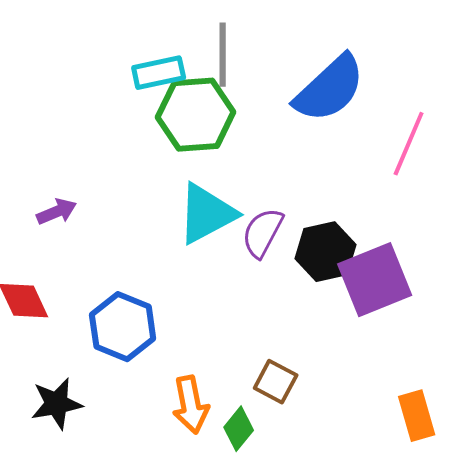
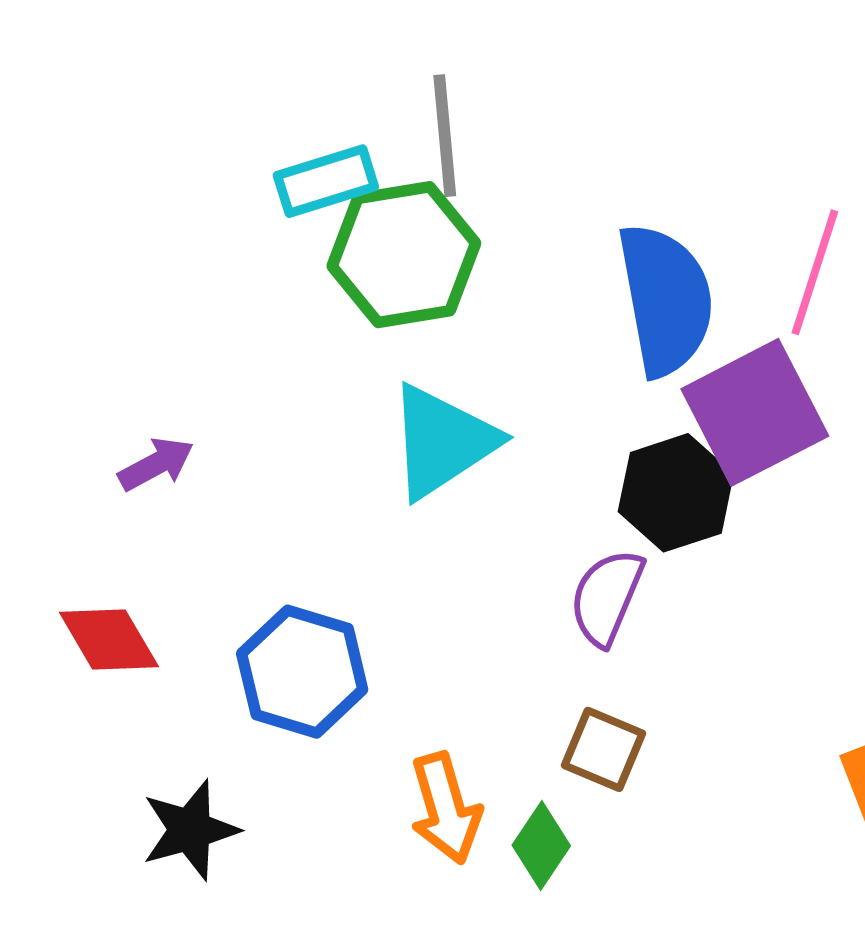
blue semicircle: (330, 89) -> (666, 300), moved, turned -52
purple semicircle: (263, 233) -> (607, 597), moved
purple square: (375, 280) -> (755, 412), moved

